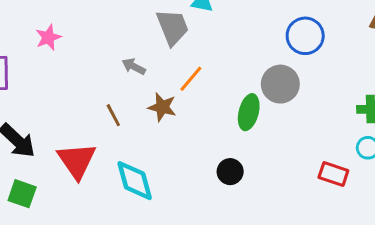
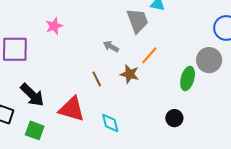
red triangle: (77, 161) -> (72, 109), turned -40
cyan diamond: (135, 181) -> (110, 123), size x0.7

